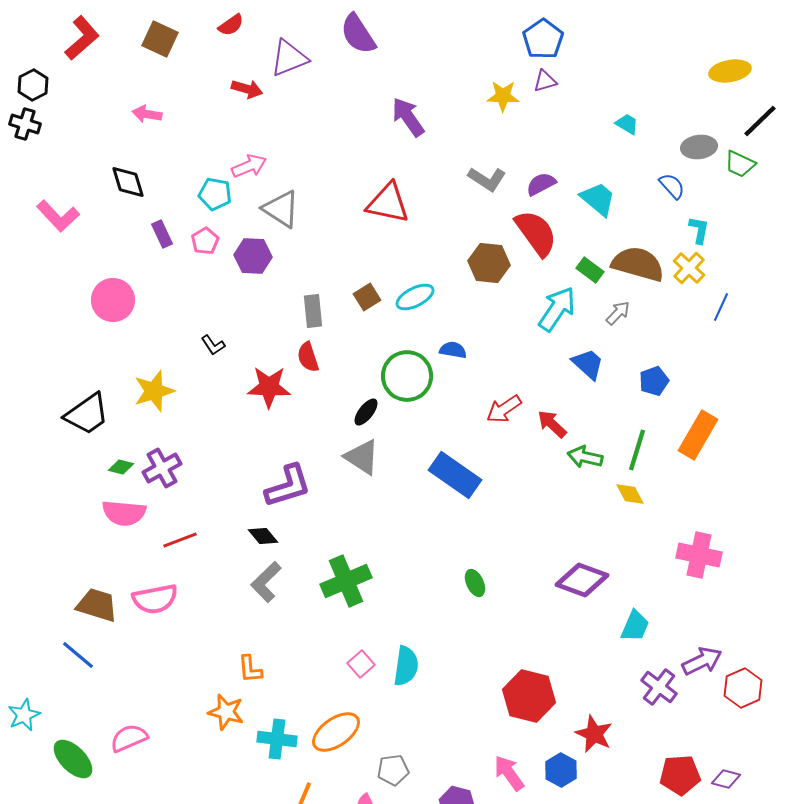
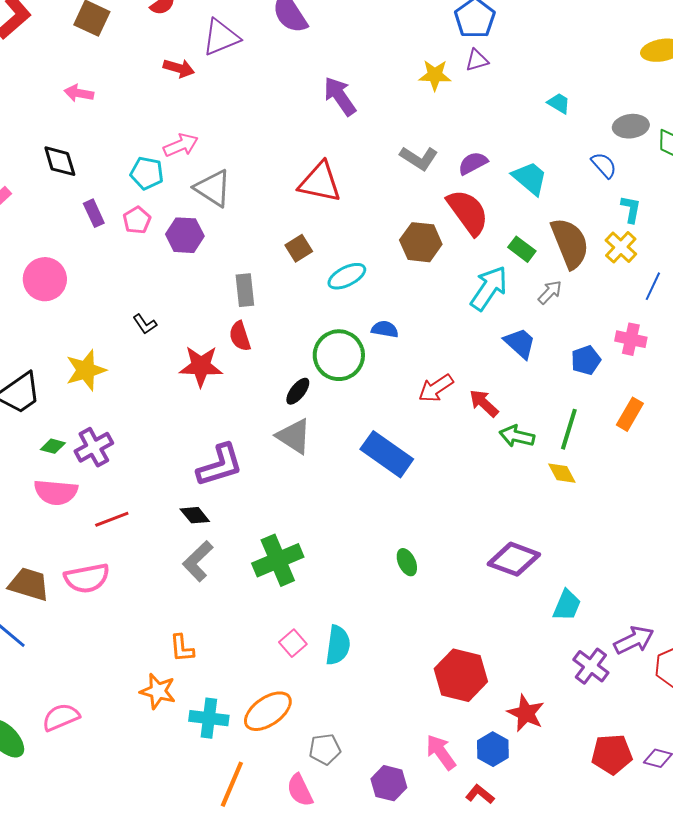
brown semicircle: (638, 264) -> (570, 243), turned 52
brown square: (367, 297) -> (299, 248), moved
orange rectangle: (698, 435) -> (630, 414), size x0.7
pink cross: (699, 555) -> (631, 339), moved, size x0.7

